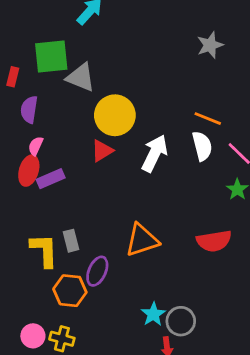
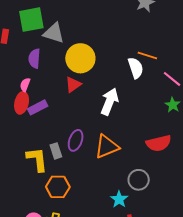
purple semicircle: (29, 110) -> (34, 58), moved
white semicircle: (202, 146) -> (136, 68), moved
white arrow: (155, 153) -> (110, 102), moved
purple ellipse: (97, 271) -> (76, 140), moved
gray circle: (181, 321) -> (139, 180), moved

